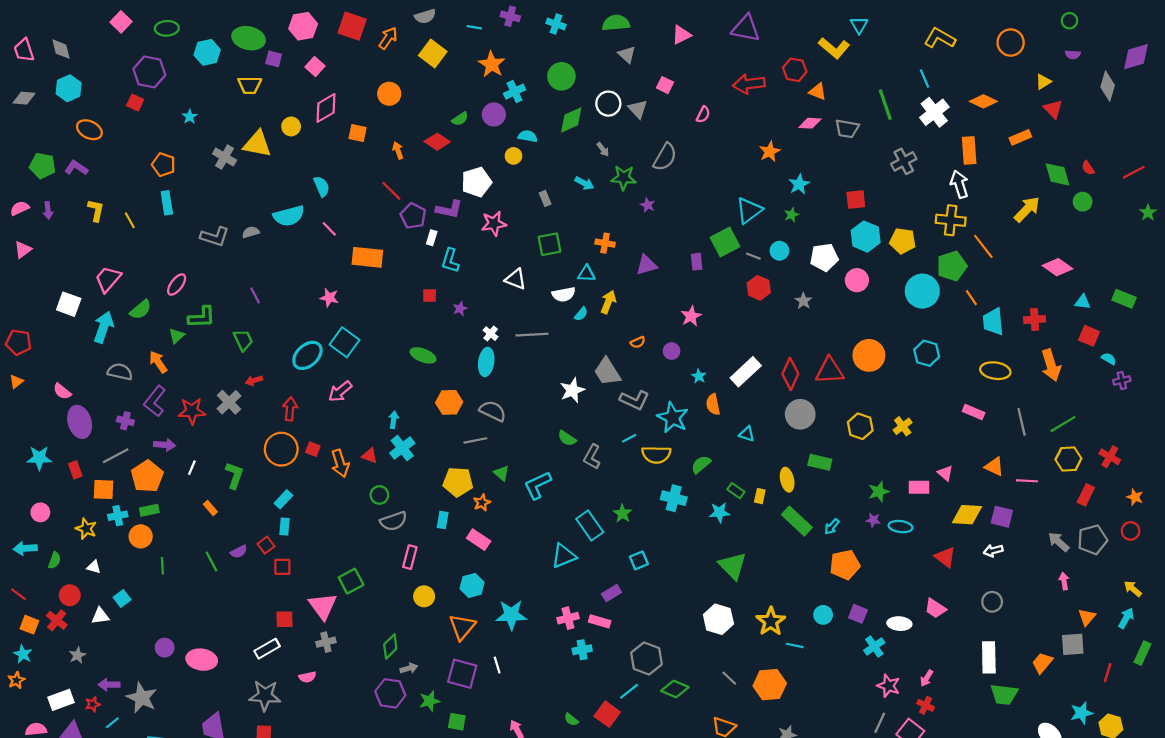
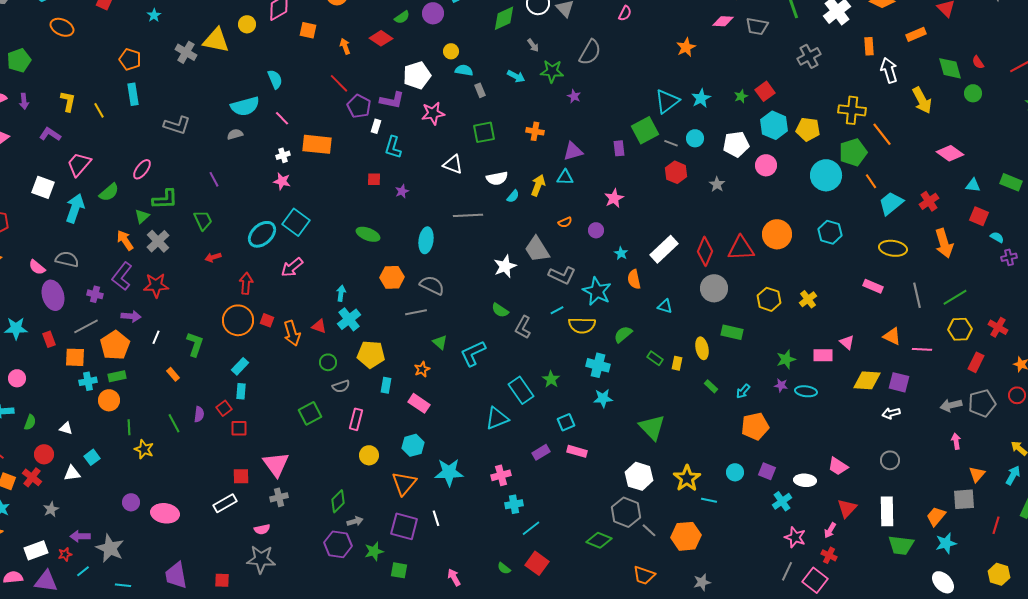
cyan semicircle: (528, 136) -> (464, 70), moved
orange rectangle: (969, 150) -> (869, 46), size x0.7
green pentagon: (43, 166) -> (19, 60), turned -30
purple L-shape: (76, 168) -> (50, 134), moved
cyan star: (799, 184) -> (701, 98), moved
white arrow: (959, 184) -> (889, 70), moved
red square: (856, 200) -> (765, 91), turned -30
yellow arrow: (1027, 209) -> (922, 100), turned 108
green star: (791, 215) -> (741, 96), moved
gray semicircle: (251, 232) -> (235, 134), moved
cyan triangle: (587, 274) -> (565, 177), moved
red cross: (1035, 319) -> (929, 201), turned -30
cyan trapezoid: (993, 322) -> (891, 203), turned 56
white cross: (491, 334) -> (283, 155), moved, turned 32
gray semicircle: (120, 372) -> (67, 259), moved
gray cross: (229, 402) -> (158, 241), moved
yellow pentagon: (458, 482) -> (371, 354), moved
cyan star: (720, 512) -> (603, 398), moved
gray semicircle: (394, 521) -> (341, 386), size x0.7
green rectangle: (797, 521) -> (711, 386), size x0.5
yellow star: (86, 529) -> (144, 449), moved
gray arrow: (1059, 542) -> (951, 405), turned -55
purple semicircle: (239, 552) -> (199, 414), turned -56
red triangle: (945, 557) -> (847, 508), moved, turned 35
green square: (351, 581) -> (310, 413), moved
pink rectangle: (600, 621) -> (577, 451), moved
gray hexagon: (646, 658) -> (626, 512), moved
cyan line: (629, 691) -> (531, 528), moved
gray star: (265, 696) -> (261, 559), moved
cyan star: (1081, 713) -> (946, 543), moved

